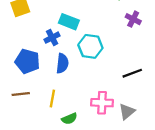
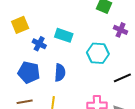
blue cross: (52, 38) -> (39, 44), moved, turned -32
cyan hexagon: (90, 46) -> (98, 53), moved

